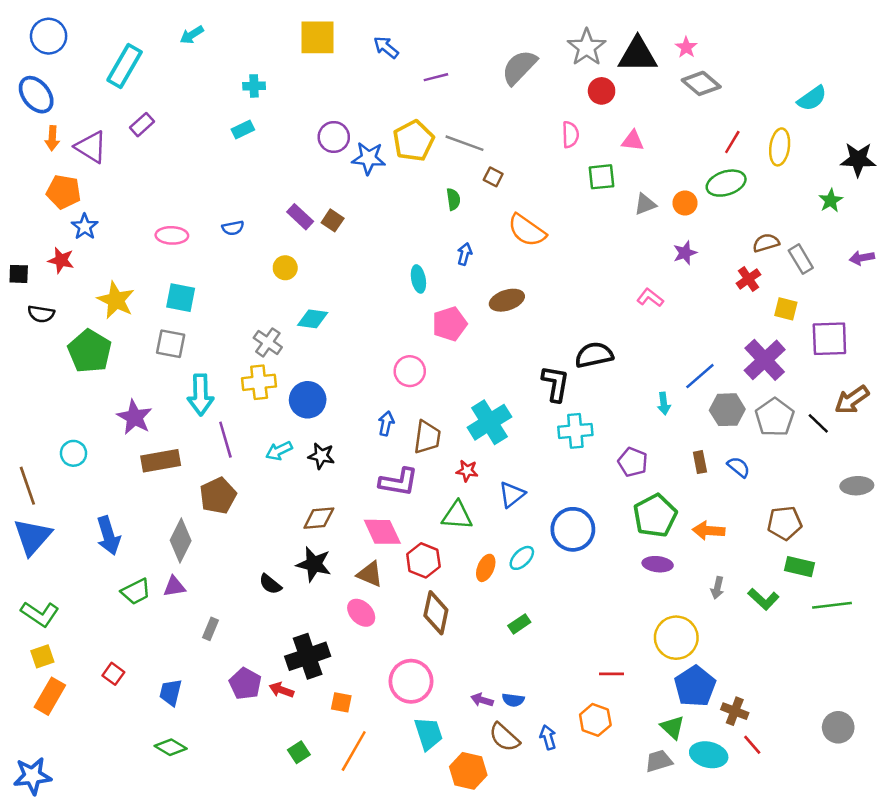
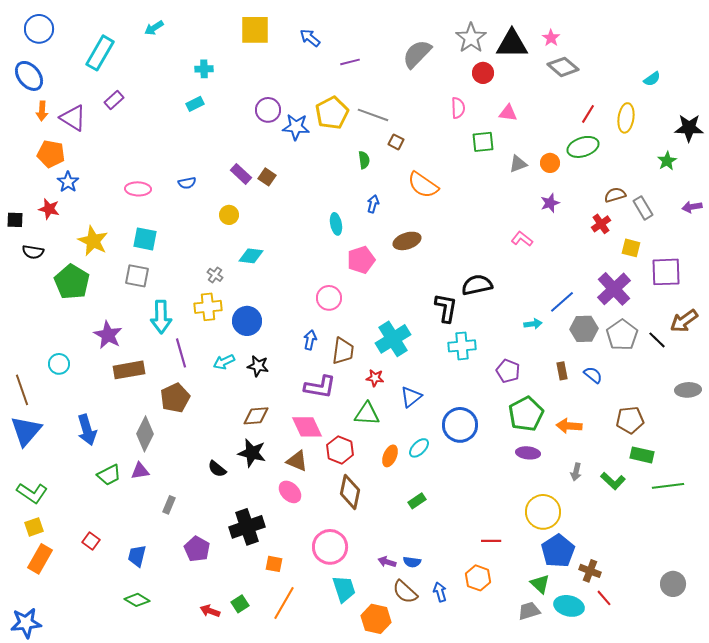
cyan semicircle: (812, 98) -> (652, 79), size x0.7
gray cross: (268, 342) -> (215, 275), size x0.7
cyan arrow: (664, 404) -> (533, 324), turned -90
red arrow: (281, 690) -> (210, 611), moved

